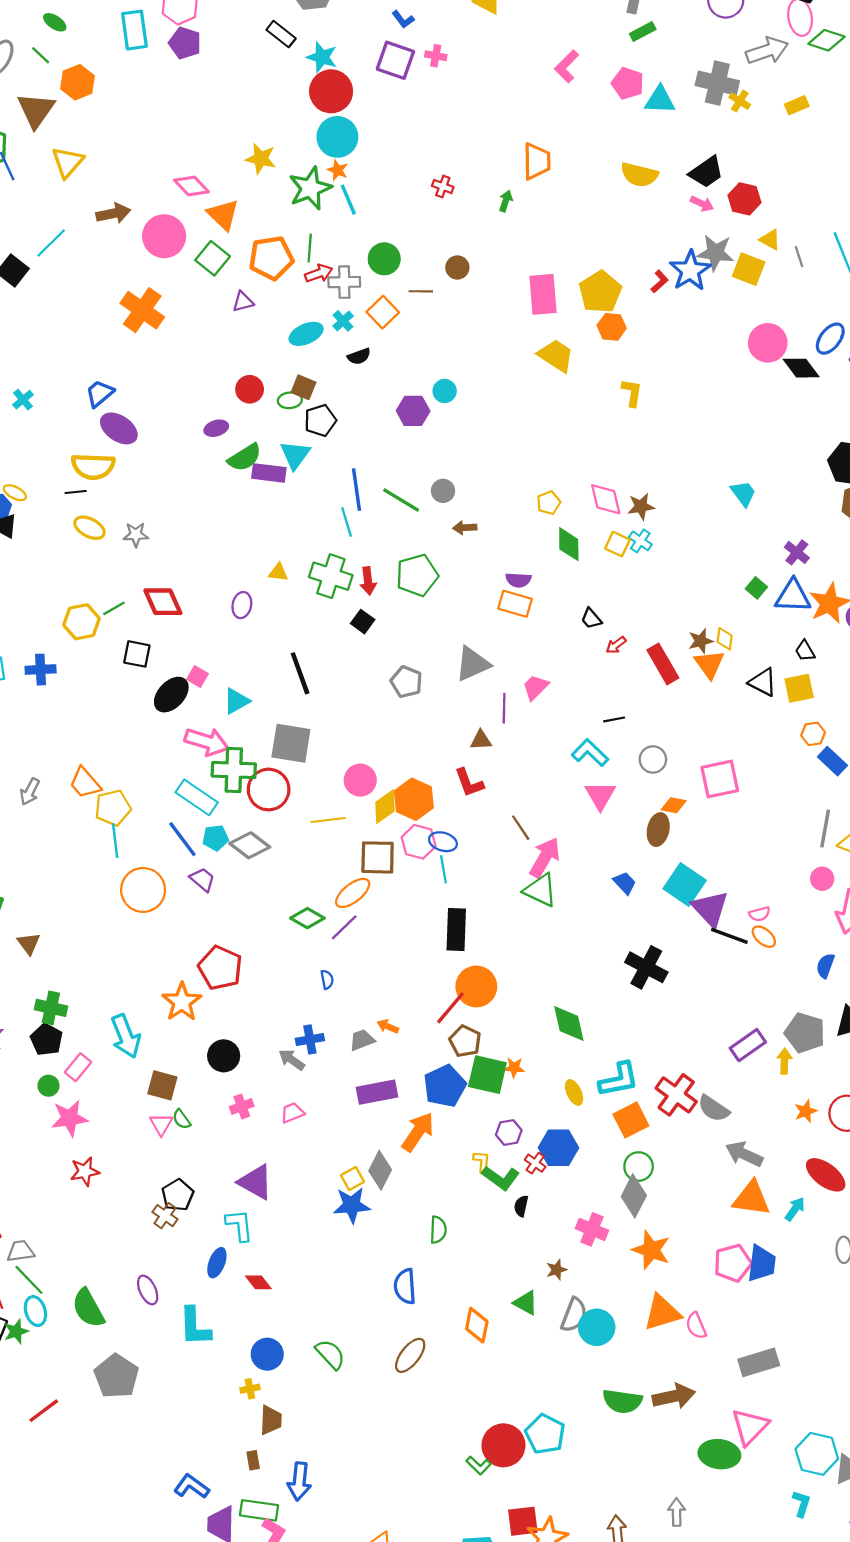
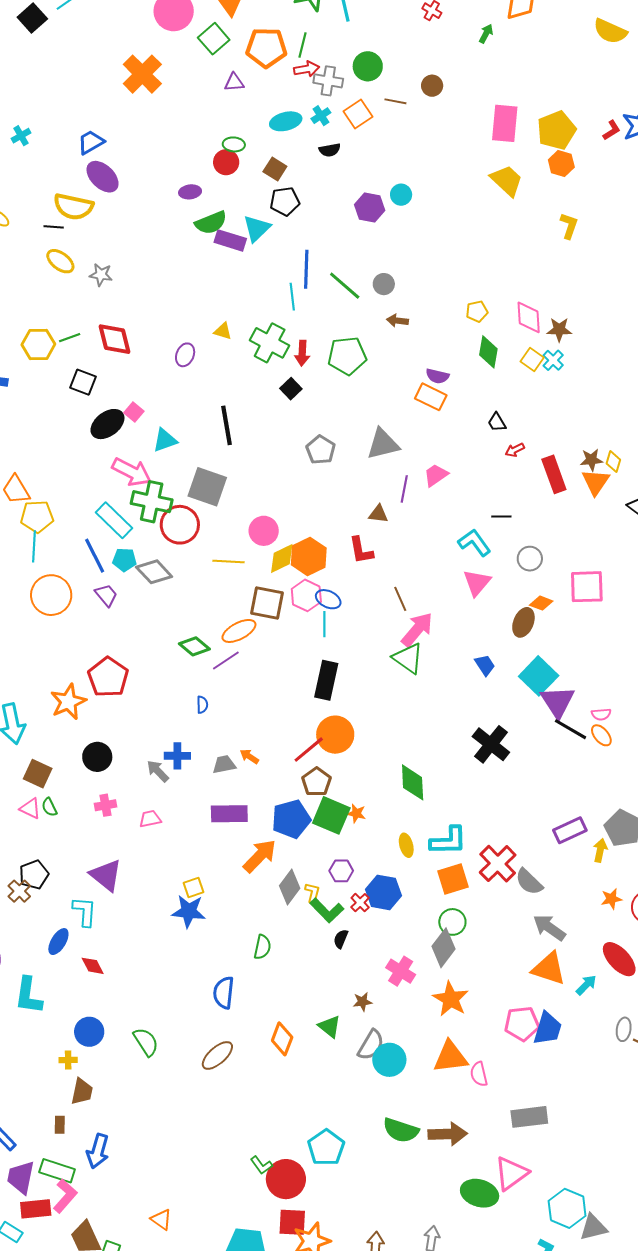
green ellipse: (290, 400) -> (234, 144), moved
pink triangle: (161, 1124) -> (30, 808), turned -45
gray diamond: (380, 1170) -> (290, 887), moved
red circle: (503, 1445) -> (286, 1179), moved

